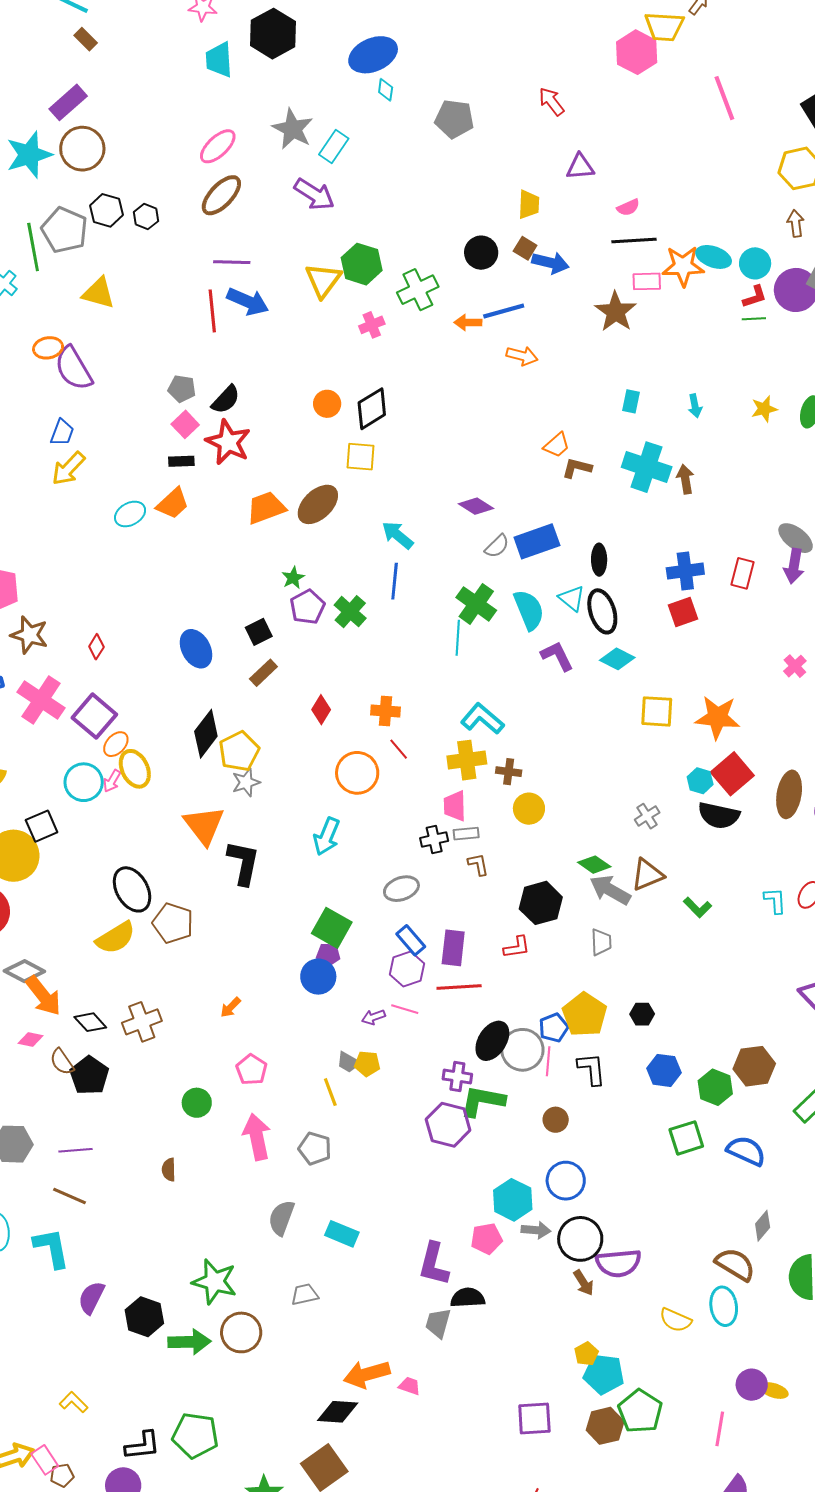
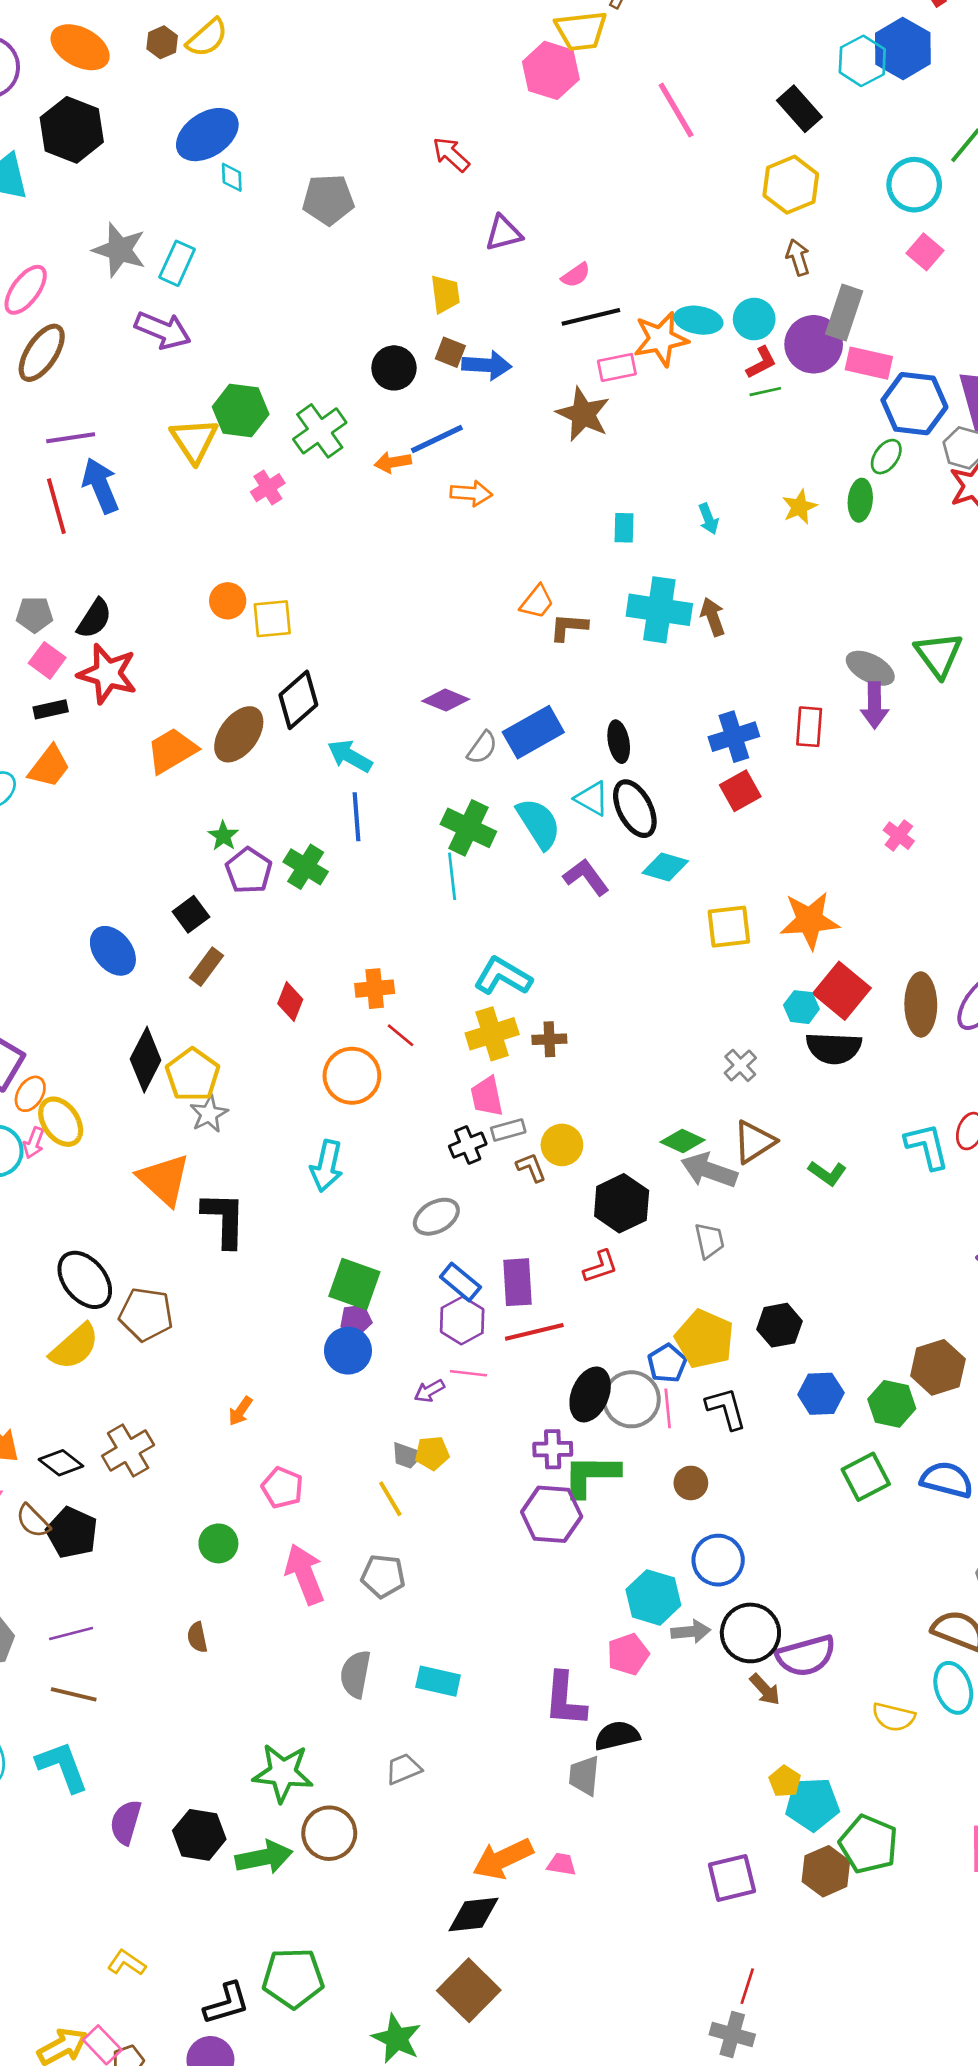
blue arrow: (248, 302) -> (101, 486), turned -126
black diamond: (372, 409) -> (298, 700), moved
yellow square: (360, 457) -> (272, 619), moved
yellow circle: (529, 809) -> (562, 1145), moved
cyan L-shape: (775, 900) -> (927, 1146), size x1.4
black hexagon: (642, 1014) -> (779, 1325), size x1.4

